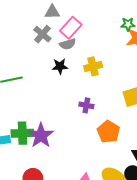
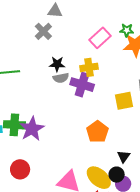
pink rectangle: (71, 28) -> (100, 38), moved
gray semicircle: (68, 44) -> (61, 78), moved
purple cross: (86, 105) -> (82, 85), moved, size x1.6

